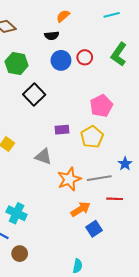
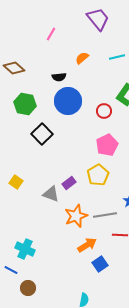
orange semicircle: (63, 16) -> (82, 58), moved
red circle: (85, 57) -> (104, 111), moved
blue circle: (61, 60) -> (68, 101), size x1.4
purple rectangle: (62, 130) -> (69, 183), moved, turned -32

